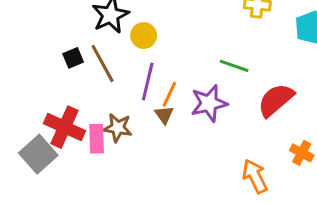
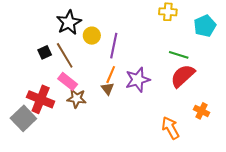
green line: (234, 66) -> (179, 55), moved
purple line: (148, 82) -> (114, 46), moved
pink rectangle: (97, 139) -> (68, 81), moved, turned -48

